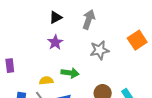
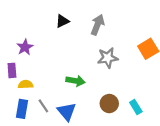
purple star: (55, 42) -> (25, 47), moved
yellow semicircle: (46, 81) -> (26, 84), moved

